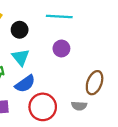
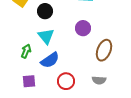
brown ellipse: (95, 83) -> (104, 50), moved
red circle: (43, 107) -> (66, 81), size x0.7

